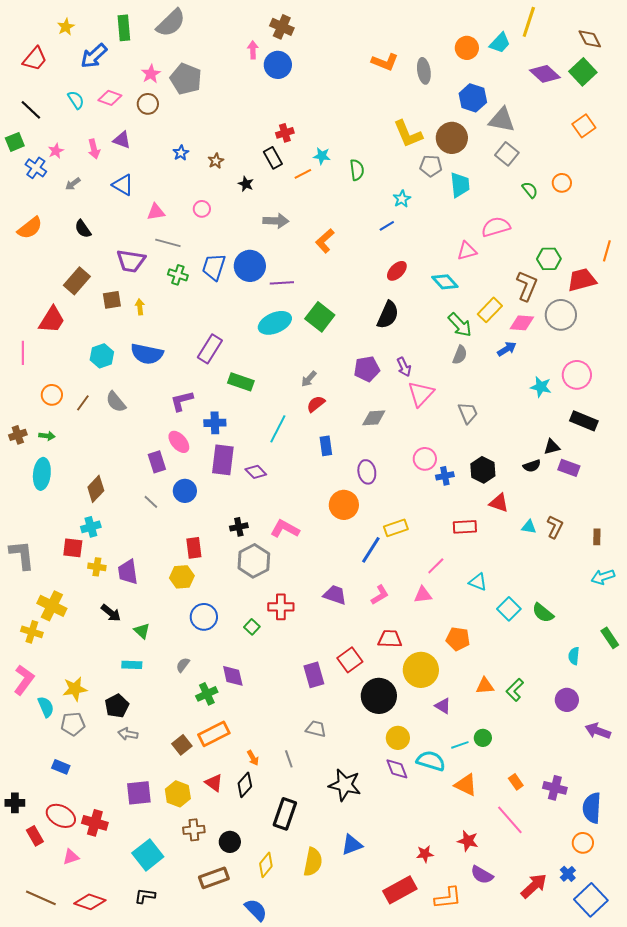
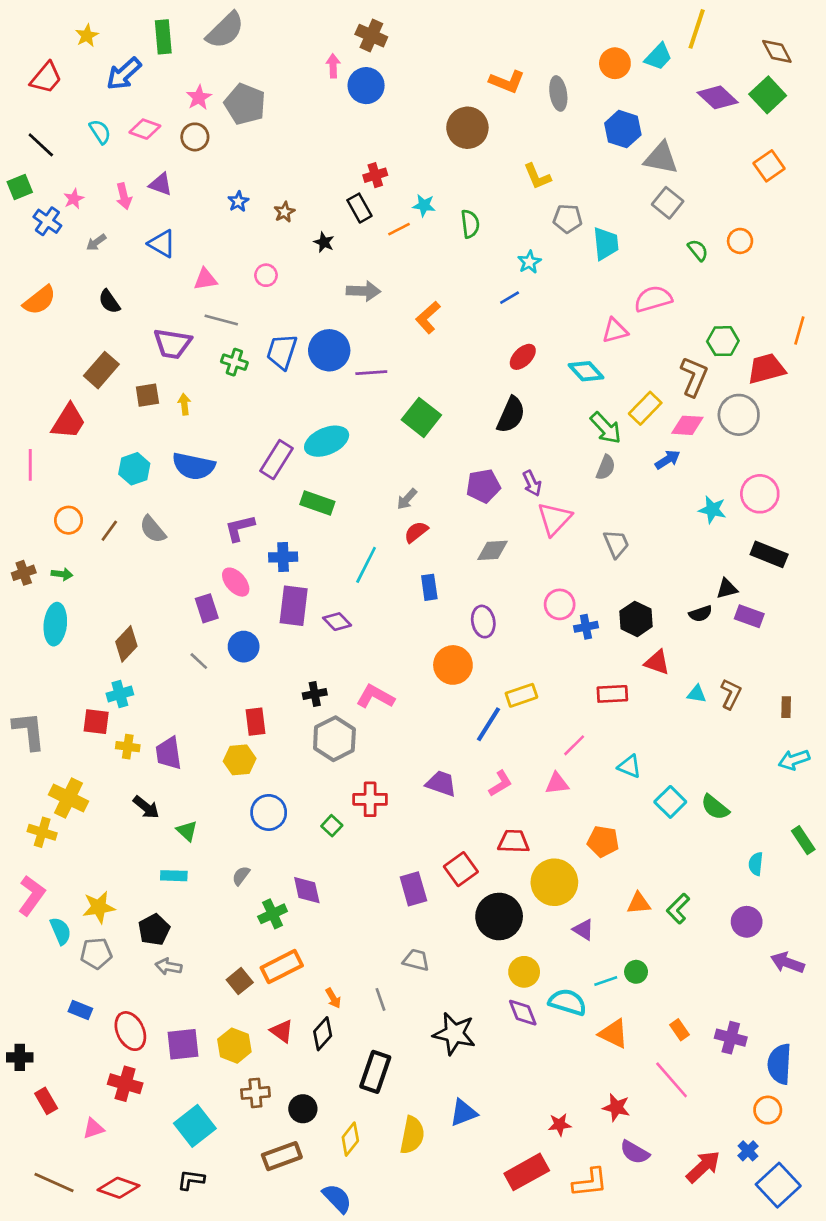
yellow L-shape: (408, 134) -> (537, 176), size x0.7
brown circle: (452, 138) -> (467, 128), moved
cyan ellipse: (275, 323) -> (327, 441), moved
red ellipse: (61, 816) -> (130, 1031), moved, turned 36

